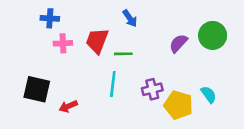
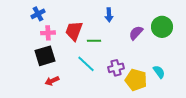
blue cross: (50, 18) -> (38, 14), turned -32
blue arrow: (130, 18) -> (109, 15), moved, turned 32
cyan line: (113, 84) -> (86, 64), turned -54
black square: (37, 89) -> (45, 56), moved, turned -30

